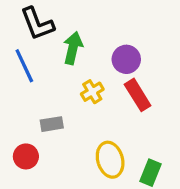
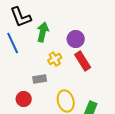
gray rectangle: (52, 124) -> (40, 79), moved
red circle: (26, 156) -> (24, 99), moved

